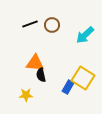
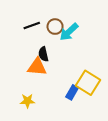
cyan arrow: (85, 35) -> (69, 32), moved
black semicircle: (41, 75) -> (43, 54), moved

